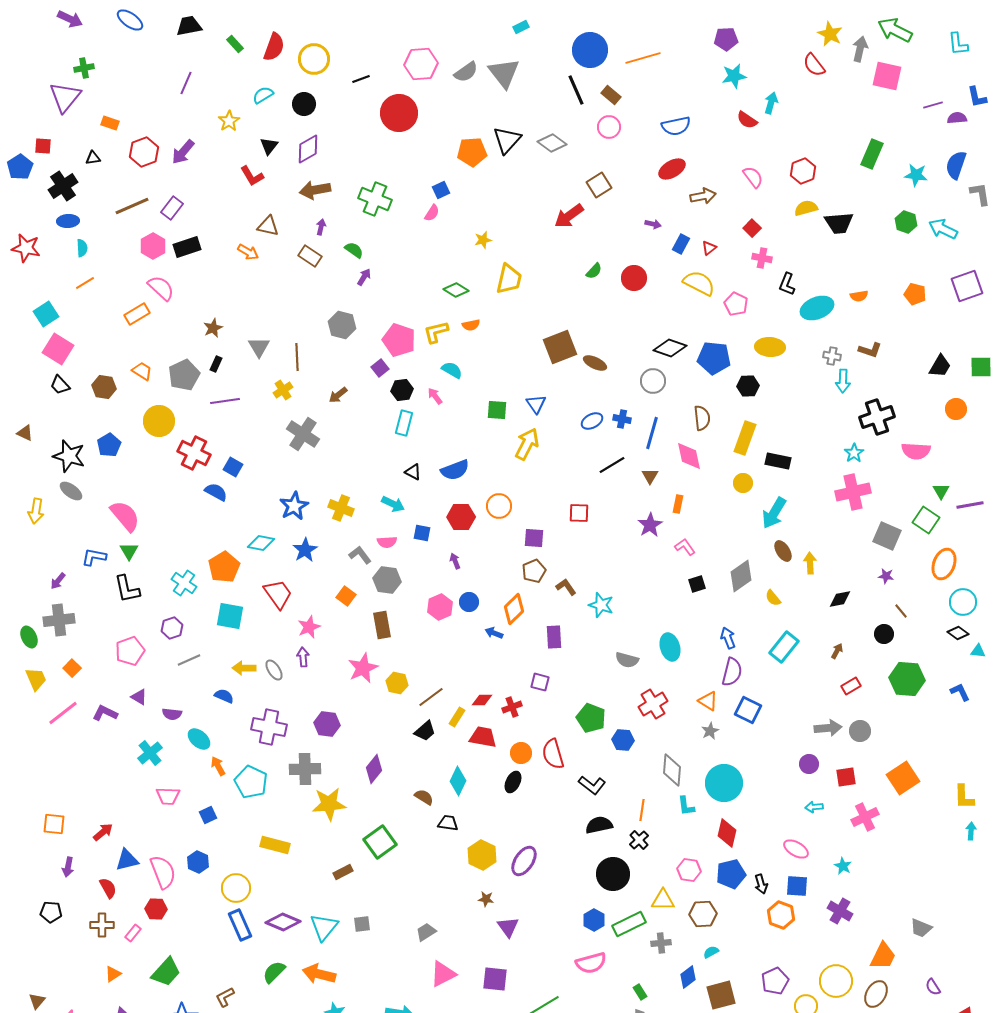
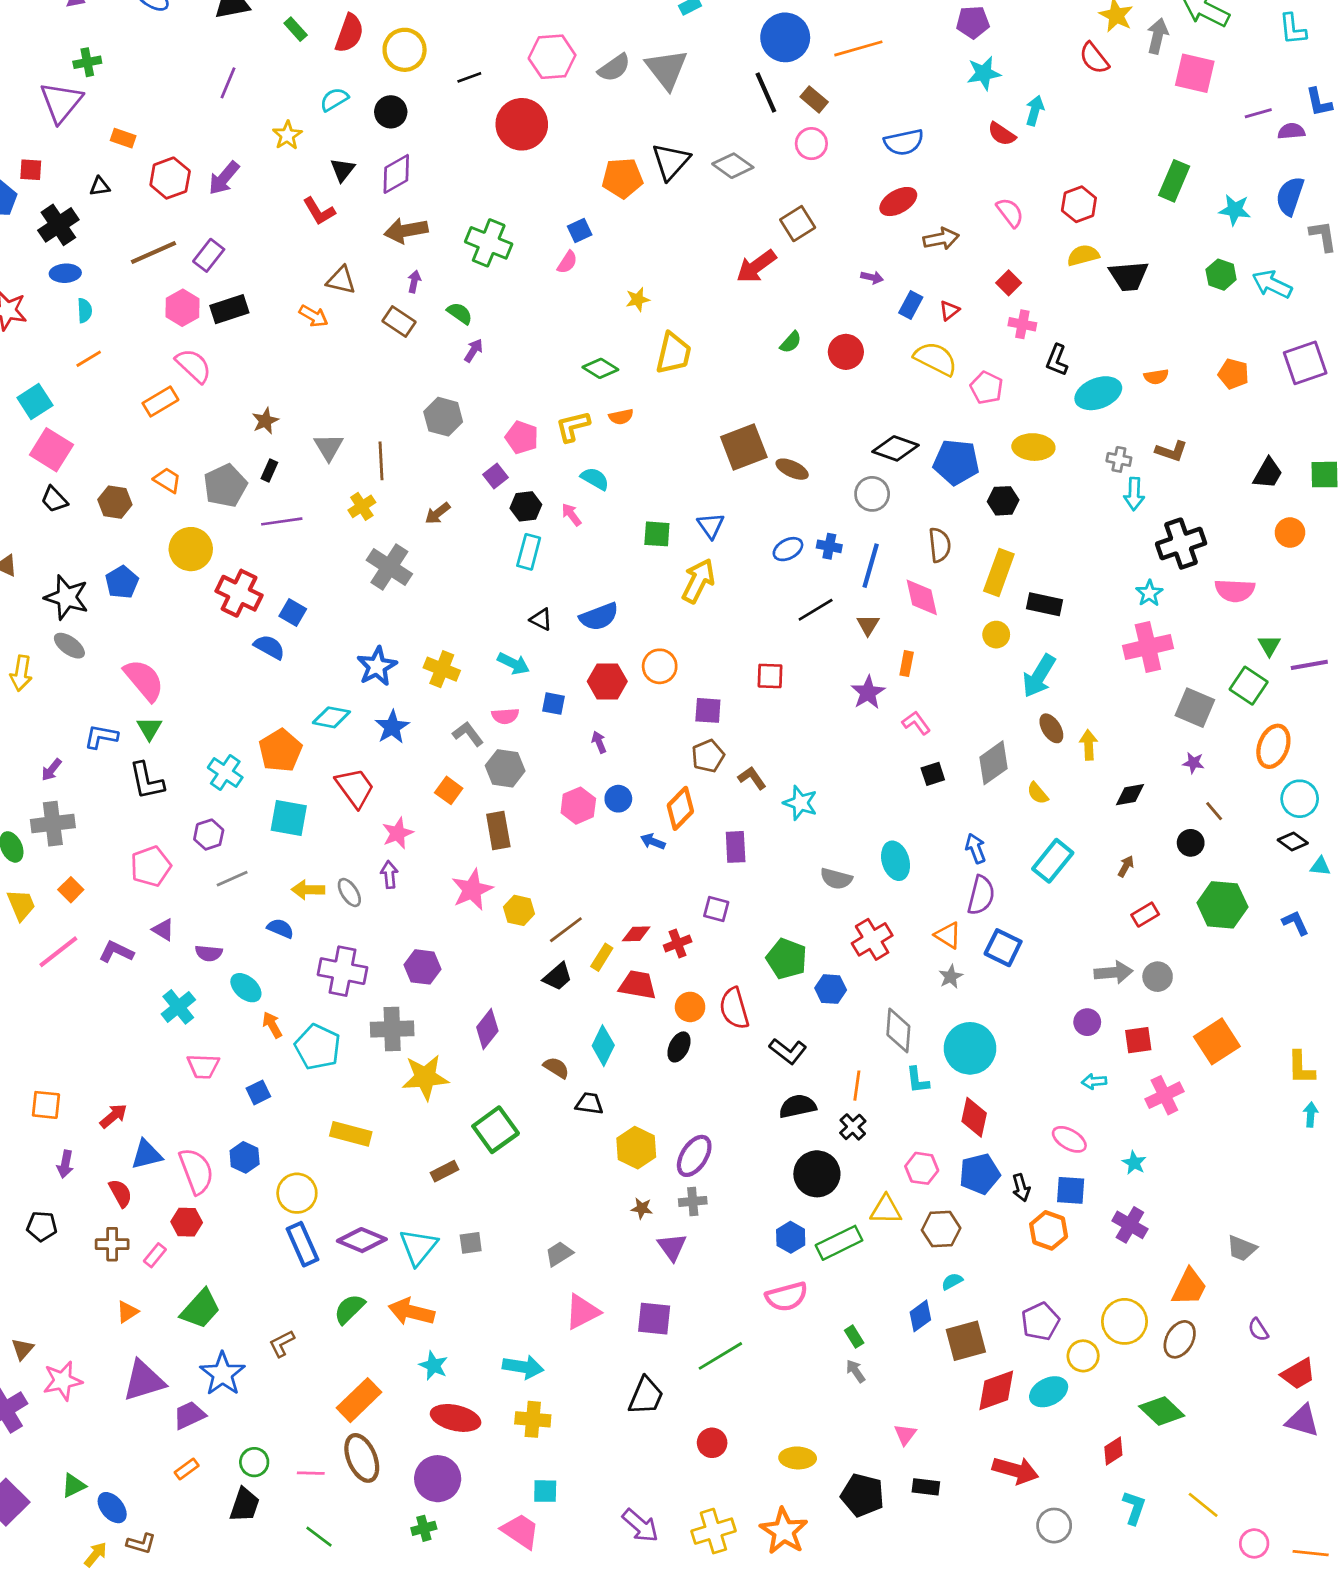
pink pentagon: (399, 340) -> (522, 437), size x0.7
gray cross: (661, 943) -> (693, 1201), moved

